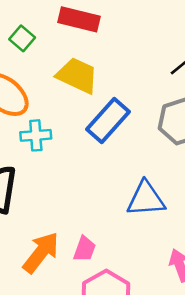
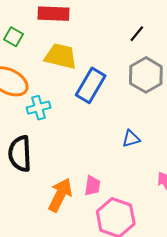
blue triangle: (146, 199) -> (131, 139), size x0.6

